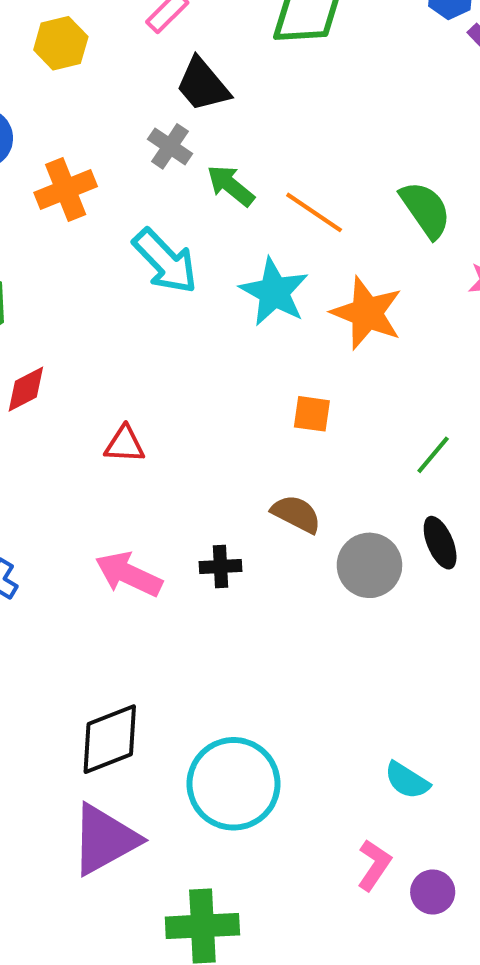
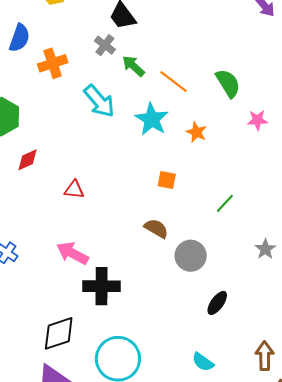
orange star: (367, 313) -> (196, 132), size x0.6
black ellipse: (440, 543) -> (217, 303), moved, turned 55
black cross: (220, 566) -> (102, 286), moved, size x1.8

